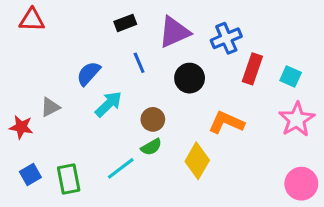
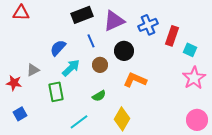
black rectangle: (125, 23) -> (82, 15), size x1.5
red rectangle: (252, 69) -> (172, 36), moved
brown circle: (153, 119) -> (100, 65), moved
orange L-shape: (226, 122) -> (135, 80), moved
yellow diamond: (197, 161) -> (122, 119), moved
cyan line: (121, 168) -> (79, 122), moved
green rectangle: (69, 179) -> (56, 92), moved

